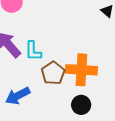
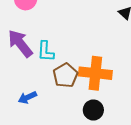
blue arrow: (18, 96) -> (27, 97), size x0.7

